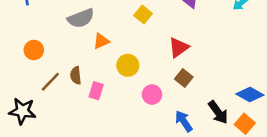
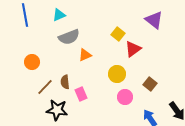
red triangle: (179, 48) -> (133, 49), moved
yellow circle: (128, 65) -> (117, 74), moved
pink rectangle: (96, 91) -> (81, 94), turned -40
black star: (22, 111) -> (57, 110), moved

